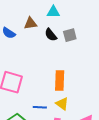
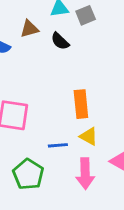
gray square: (70, 35) -> (86, 15), moved

